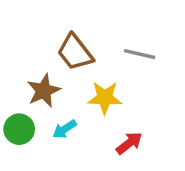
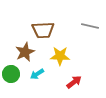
brown trapezoid: (75, 52) -> (43, 30), turned -55
gray line: (140, 54) -> (90, 26), moved

